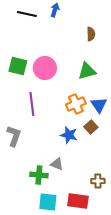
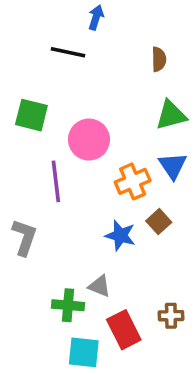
black line: (27, 14) -> (68, 52), moved
pink circle: (45, 68) -> (89, 140), moved
green triangle: (87, 71) -> (171, 115), moved
blue triangle: (99, 105) -> (173, 166), moved
red rectangle: (78, 201) -> (124, 330), moved, turned 55

